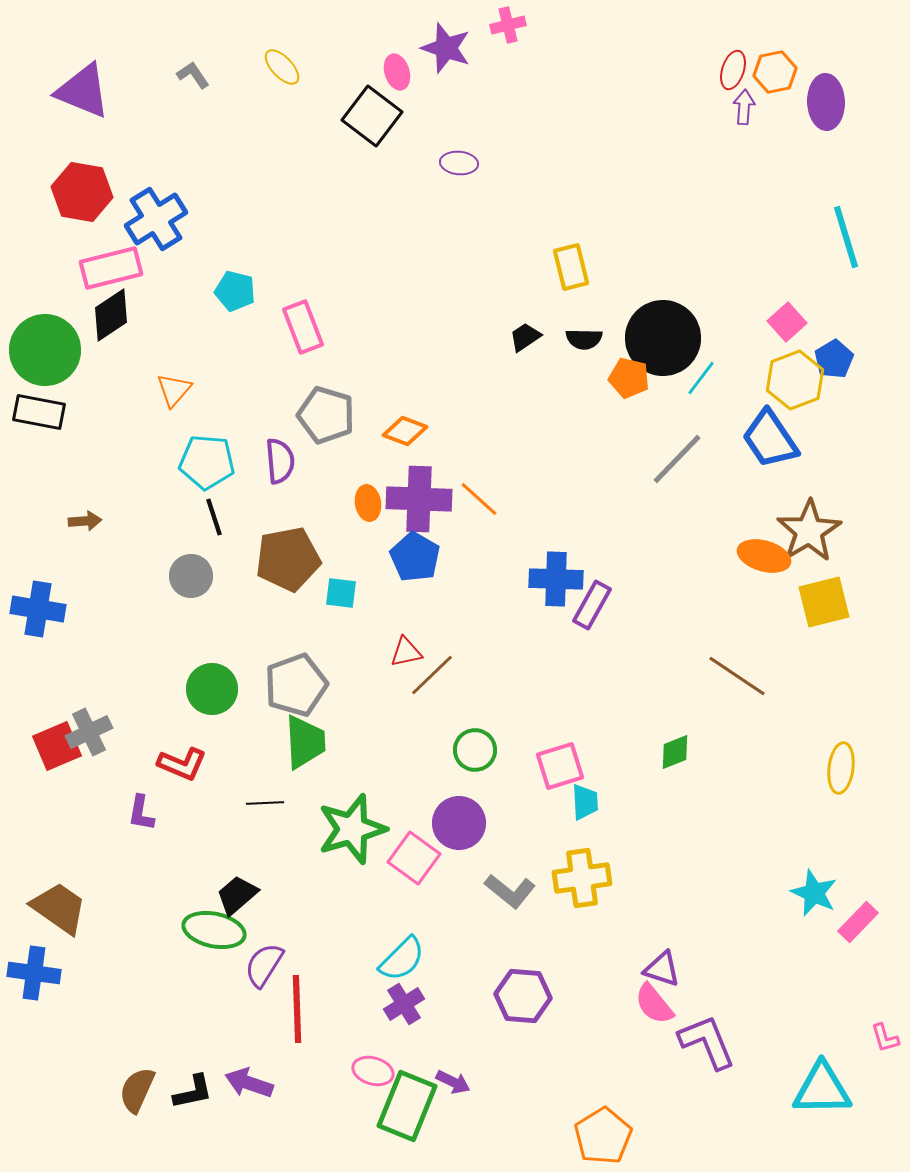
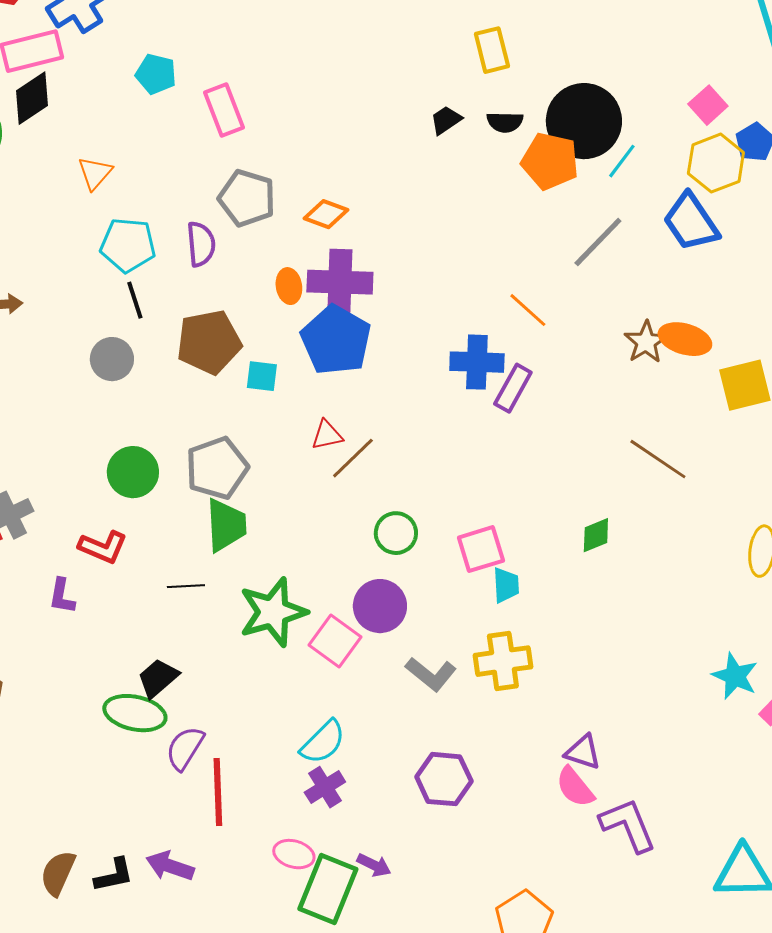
orange pentagon: (629, 378) -> (550, 161), size x1.4
orange line: (479, 499) -> (528, 310), moved
brown star: (809, 531) -> (646, 342), moved, size x0.7
blue pentagon: (415, 557) -> (336, 340), size x1.4

